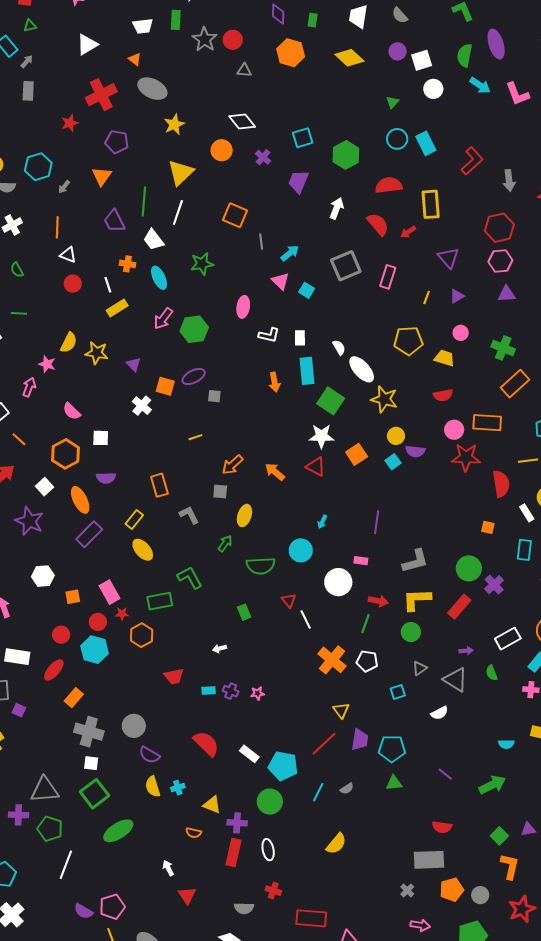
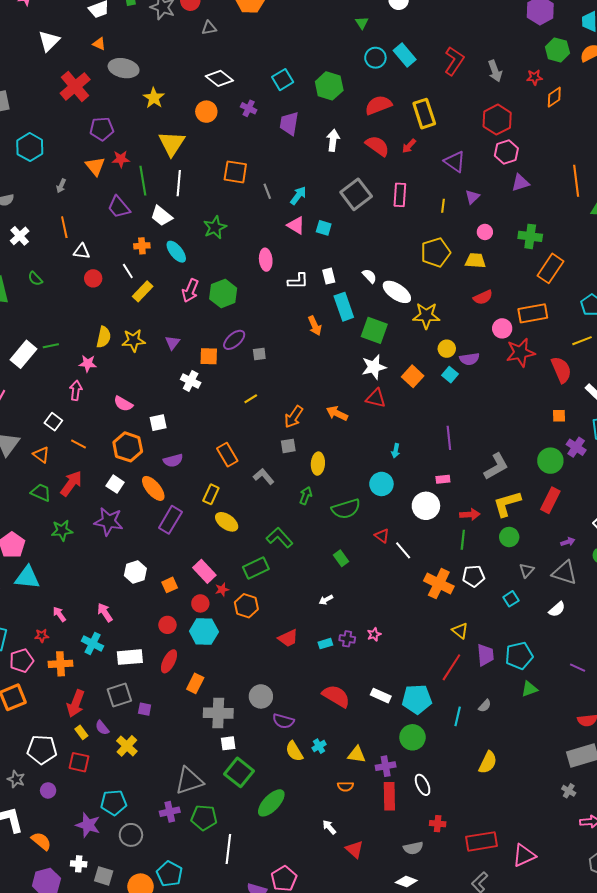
red star: (70, 123) -> (121, 159), moved, turned 30
cyan hexagon: (38, 167) -> (30, 147), moved
green line: (19, 313) -> (51, 346), moved
purple triangle: (134, 364) -> (172, 343), turned 35
purple cross: (494, 585) -> (576, 447), moved

